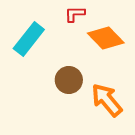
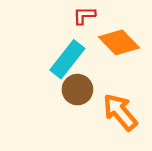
cyan rectangle: (29, 39) -> (67, 59), moved

